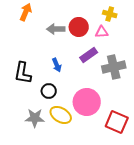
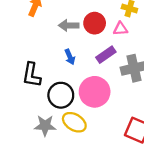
blue arrow: (57, 65) -> (70, 57), moved
black circle: (49, 91) -> (61, 95), size x1.5
pink circle: (87, 102) -> (95, 92), moved

